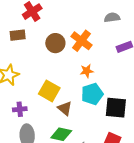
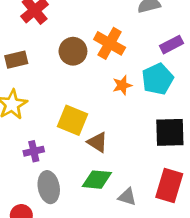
brown rectangle: (18, 35) -> (16, 60), moved
cyan pentagon: (92, 94) -> (158, 79), moved

